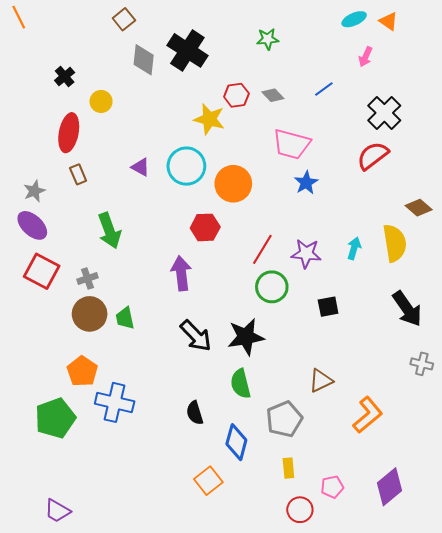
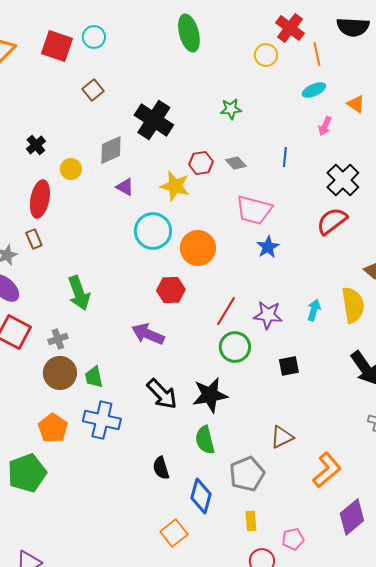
orange triangle: (388, 21) -> (356, 104), moved
gray diamond: (144, 60) -> (111, 150), moved, turned 60
blue line: (324, 89) -> (285, 157), turned -48
purple triangle: (141, 167) -> (125, 187), moved
brown rectangle: (78, 174) -> (34, 239), moved
purple arrow: (181, 273) -> (148, 334), turned -60
blue cross: (115, 402) -> (102, 420), moved
purple diamond: (389, 487) -> (352, 517), moved

